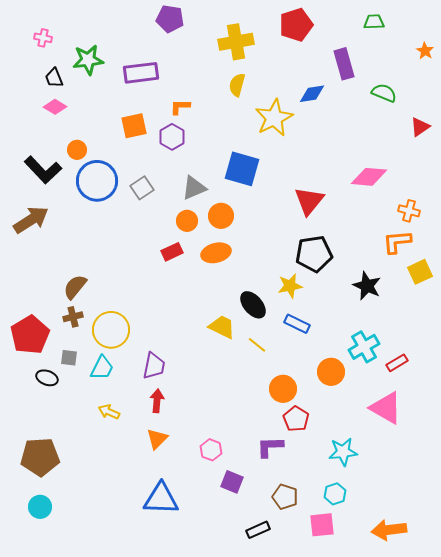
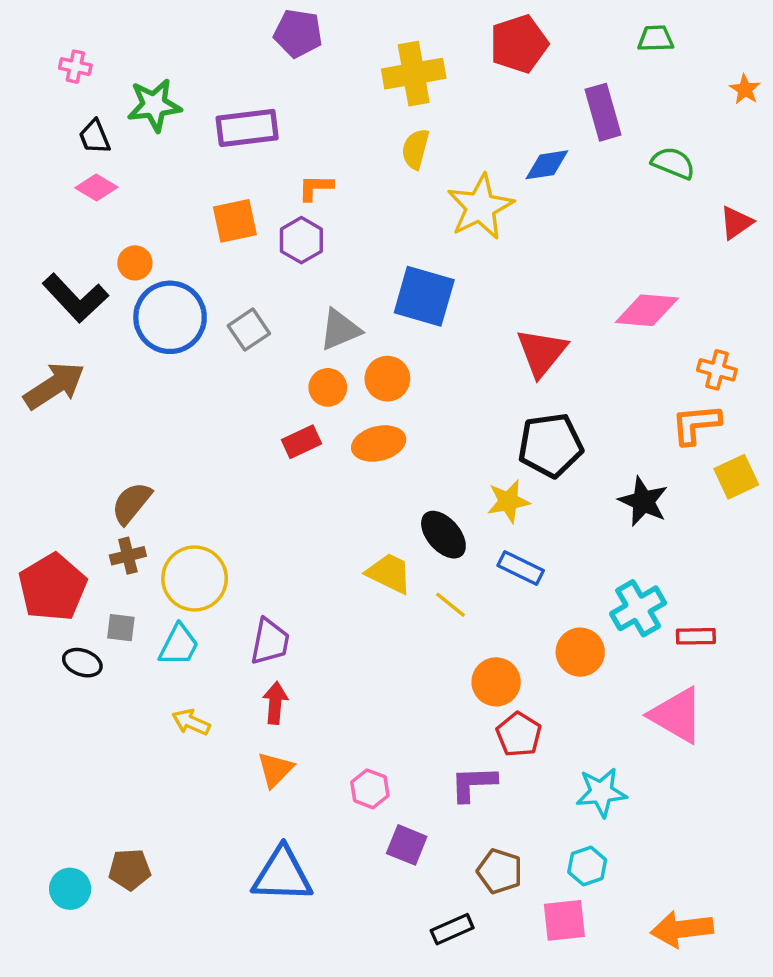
red rectangle: (397, 363) -> (696, 636), turned 30
brown pentagon: (40, 457) -> (130, 869), moved, size x0.6

